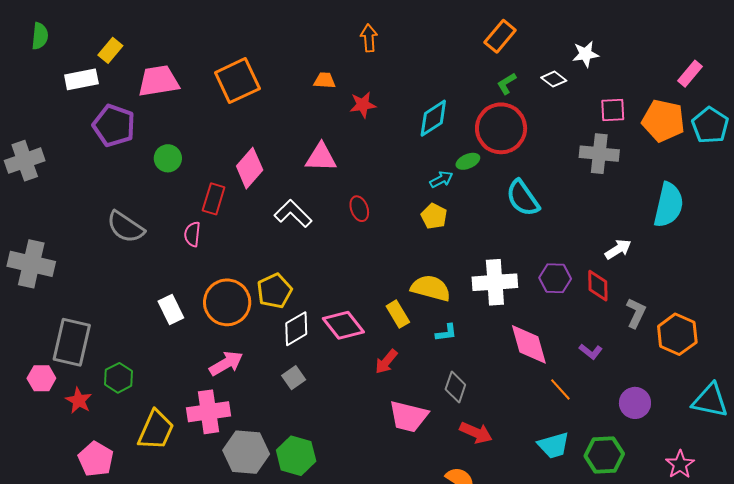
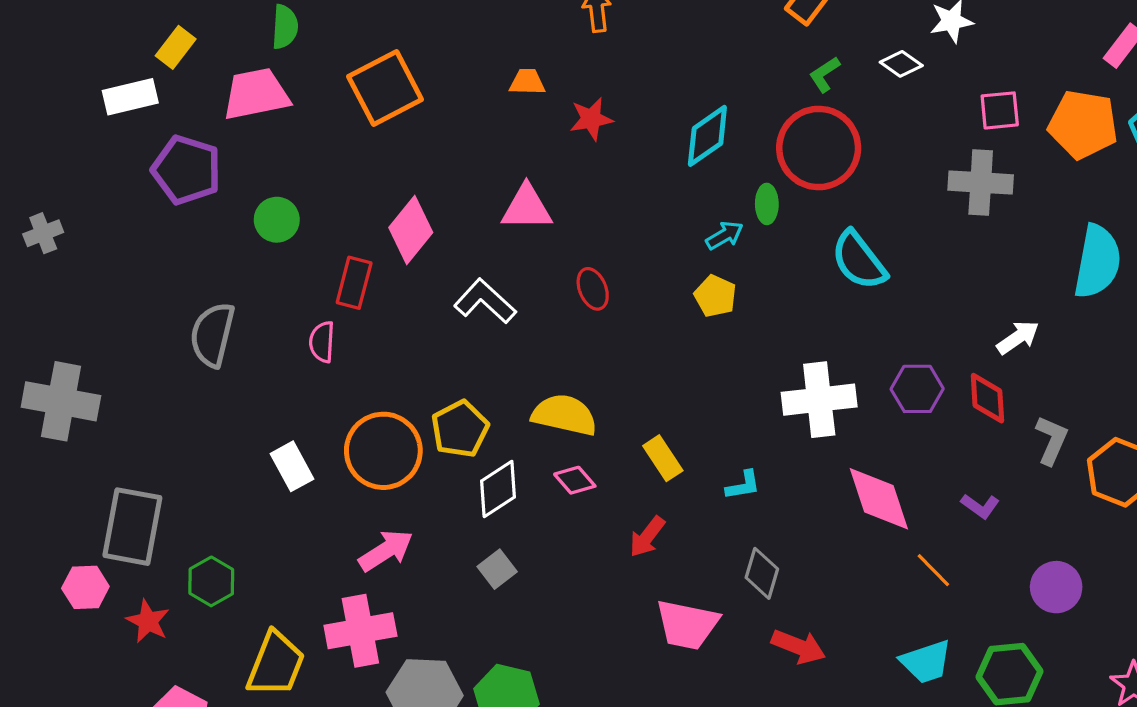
green semicircle: (40, 36) -> (285, 27), moved
gray cross: (25, 161) -> (43, 233), size x0.6
green ellipse: (468, 161) -> (767, 204), turned -65
gray semicircle: (126, 227) -> (212, 335), turned 72
yellow semicircle: (431, 288) -> (564, 415), moved
pink diamond: (343, 325) -> (575, 480), size x0.6

